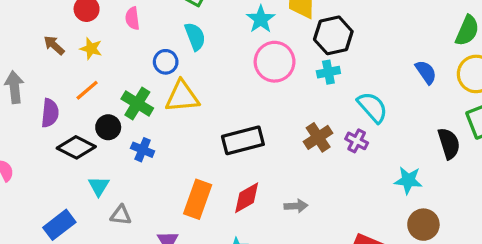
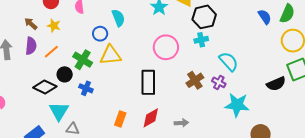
pink circle: (275, 62) -> (166, 47), moved
blue semicircle: (426, 72) -> (265, 17), moved
purple semicircle: (50, 113) -> (31, 46), moved
black rectangle: (243, 140) -> (148, 82), turned -75
black semicircle: (449, 143) -> (276, 84), turned 84
cyan star: (408, 180) -> (237, 105), moved, size x1.4
cyan triangle: (99, 186) -> (59, 111), size x1.5
orange rectangle: (198, 199) -> (120, 119), size x0.7

